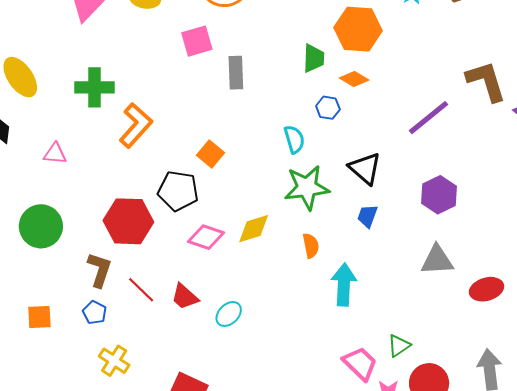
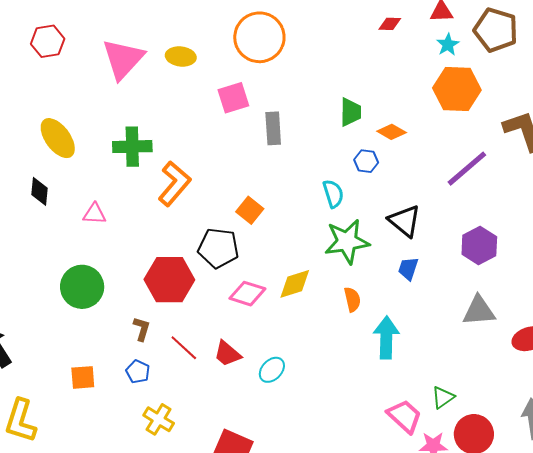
orange hexagon: (358, 29) -> (457, 89), moved
brown L-shape: (99, 270) -> (142, 329), size x0.7

